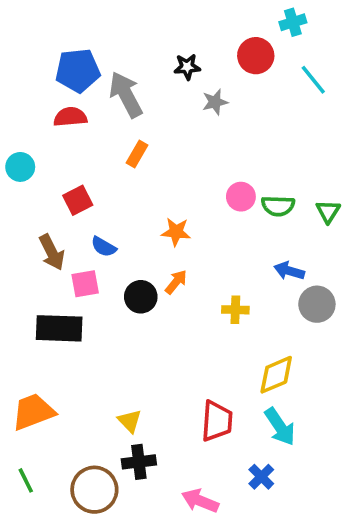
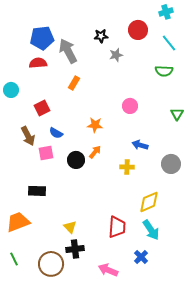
cyan cross: (293, 22) -> (166, 12), moved
green semicircle: (278, 206) -> (164, 71), moved
blue arrow: (289, 271) -> (140, 145), moved
black rectangle: (59, 328) -> (37, 191), moved, size x0.7

